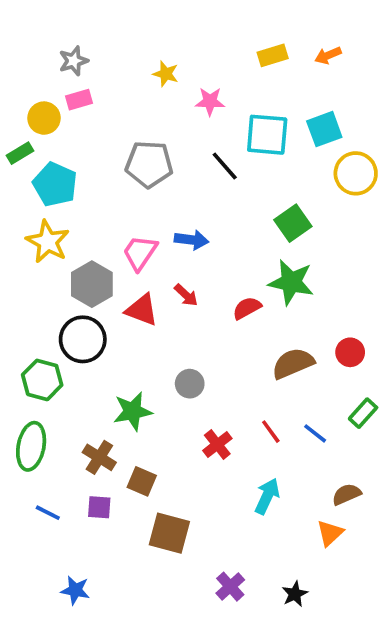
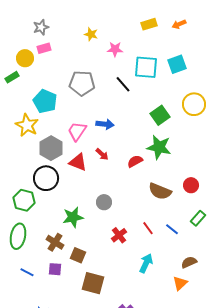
yellow circle: (356, 173) -> (194, 104), moved
cyan pentagon: (55, 184) -> (45, 101), moved
brown semicircle: (293, 363) -> (160, 191), turned -135

